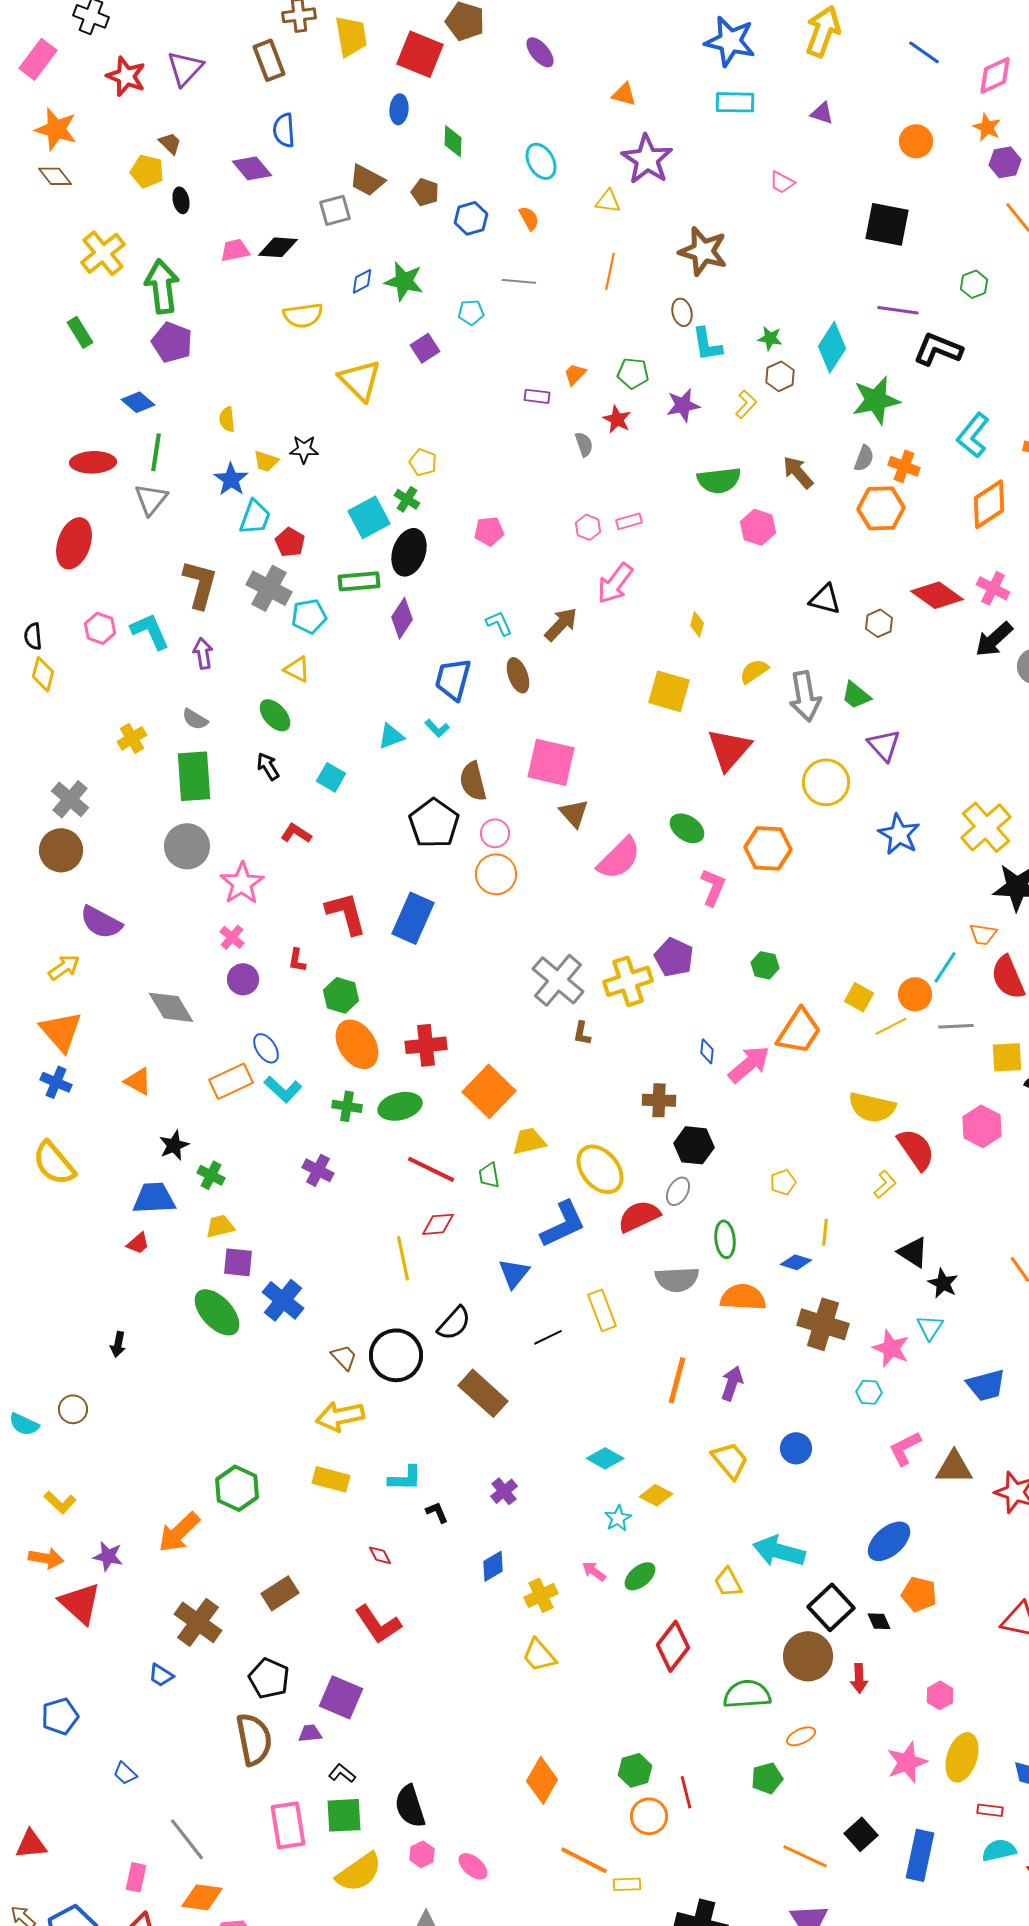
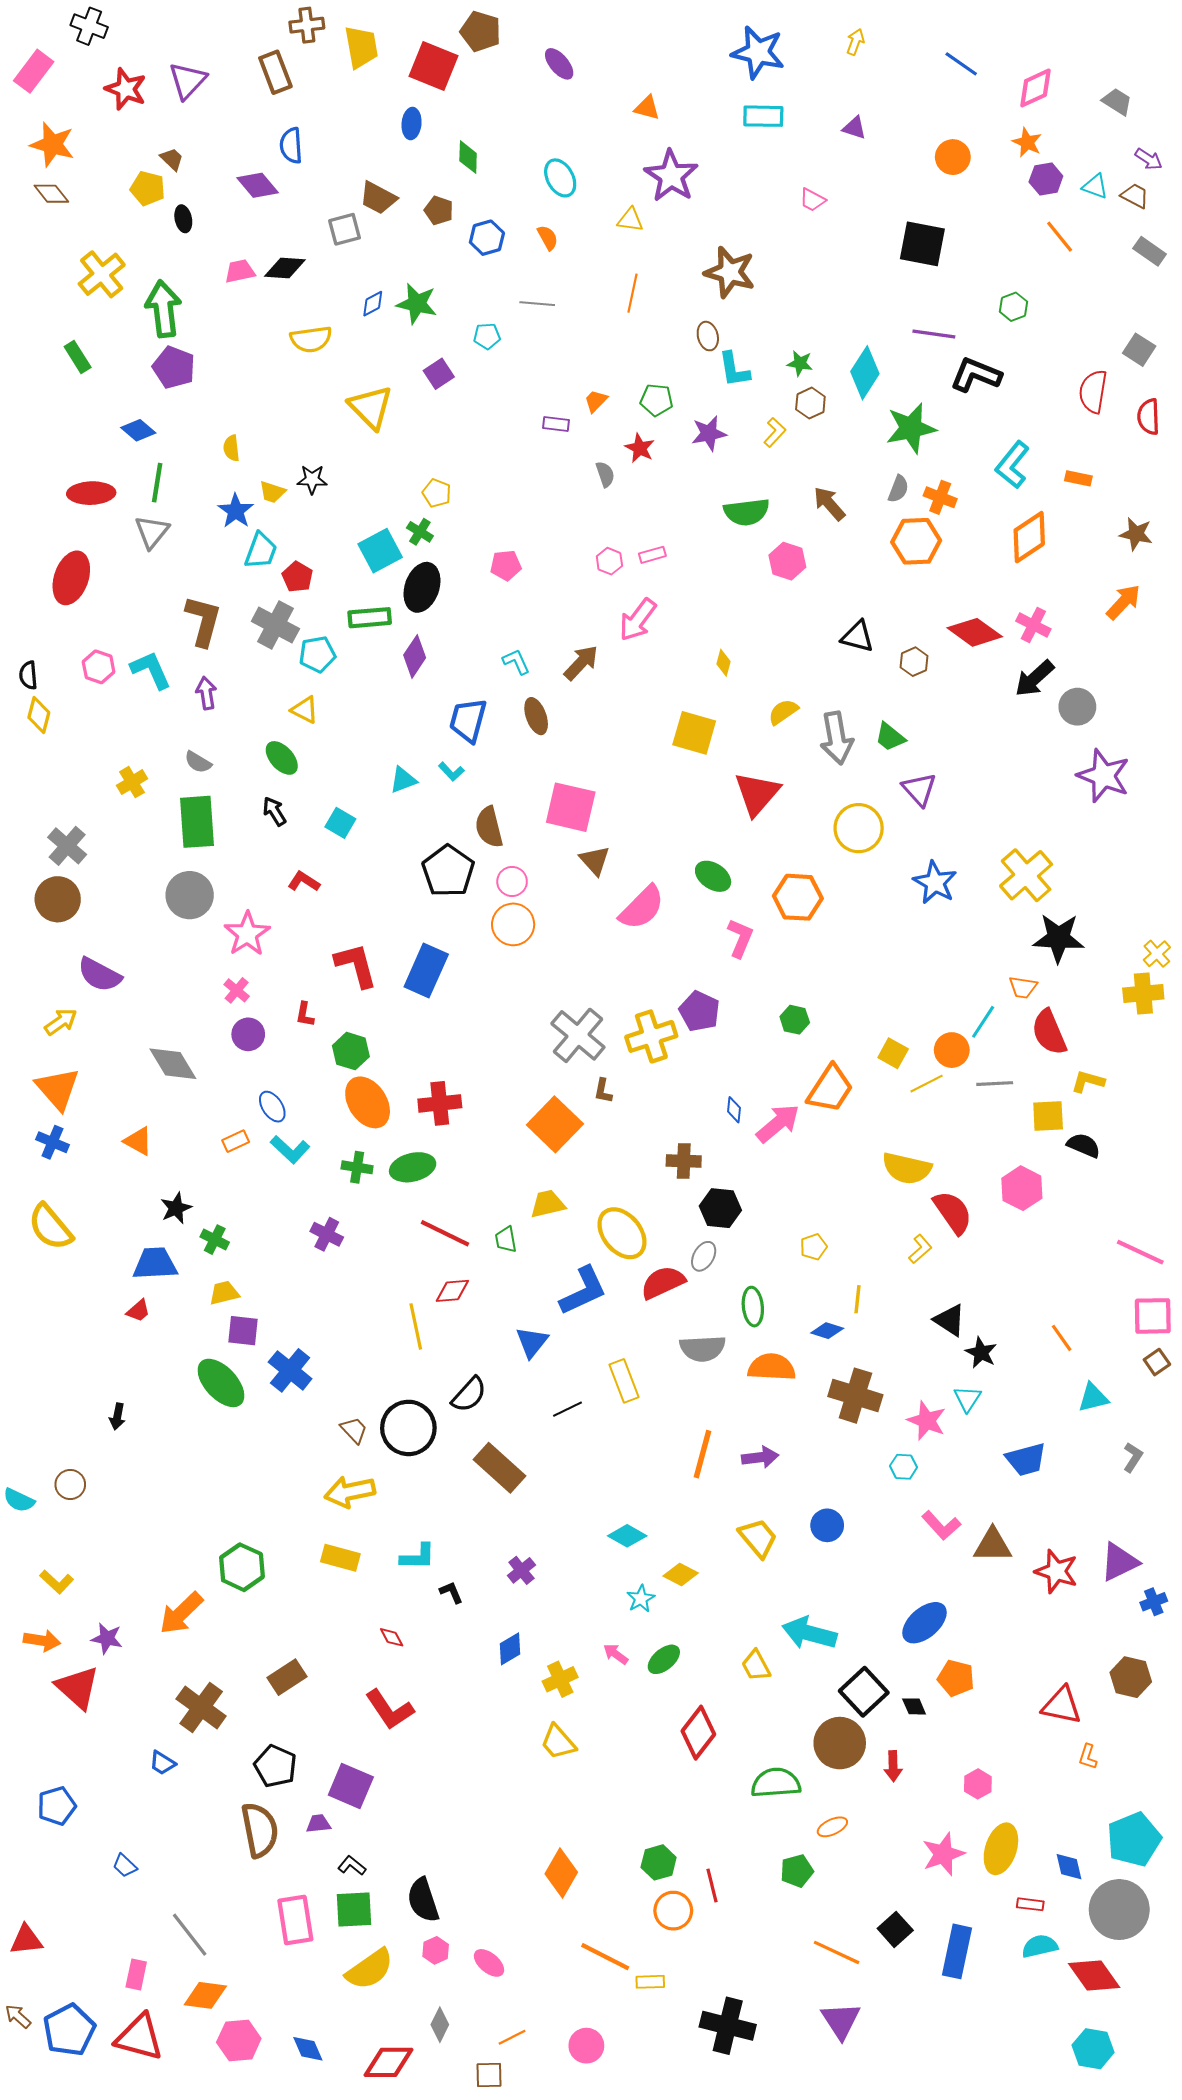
yellow arrow: (823, 31) -> (855, 42), size x0.5
orange rectangle: (231, 1081) -> (236, 1141), size x0.6
orange square: (489, 1091) -> (555, 1124), moved
purple arrow: (732, 1383) -> (760, 1457), turned 64
pink L-shape: (905, 1448) -> (941, 1525), turned -105

